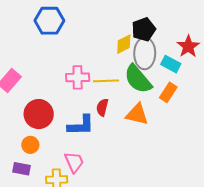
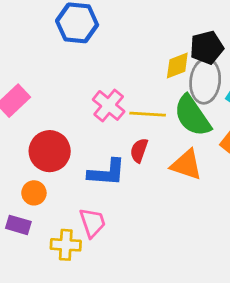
pink cross: (78, 77) -> (109, 105), turned 35

